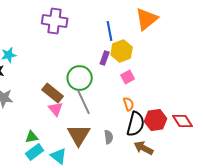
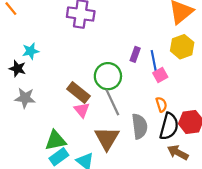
blue line: (110, 31) -> (154, 61), moved
yellow hexagon: (122, 51) -> (182, 47), moved
green triangle: (32, 137) -> (56, 140), size x1.5
gray semicircle: (109, 137) -> (140, 126), moved, size x1.6

